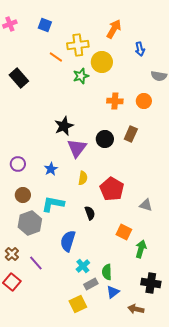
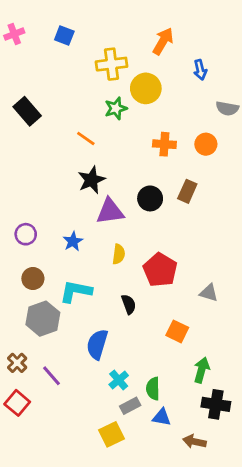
orange line: (56, 57) -> (86, 138), moved
purple triangle: (77, 148) -> (110, 211), turned 45
green arrow: (141, 249) -> (202, 370), moved
blue triangle: (113, 292) -> (162, 417), turned 48

